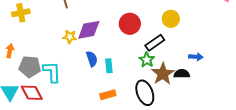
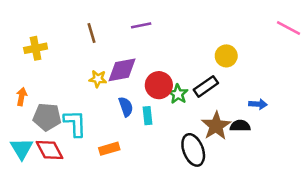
red circle: (130, 24) -> (159, 85), moved
green star: (147, 60) -> (178, 94), moved
orange rectangle: (108, 95) -> (109, 149), moved

